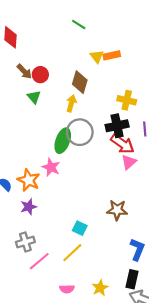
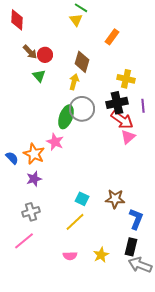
orange rectangle: (112, 55) -> (112, 37), turned -42
yellow triangle: (97, 56) -> (76, 20), moved
brown star: (117, 210) -> (115, 199), moved
pink line: (39, 261) -> (24, 241), moved

